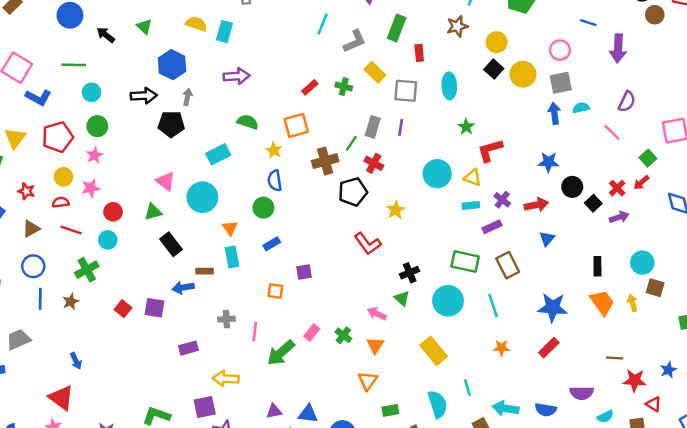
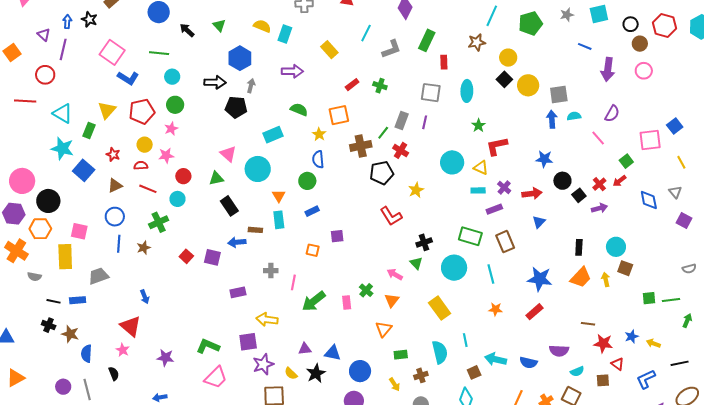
pink circle: (560, 50) -> (644, 71), moved
yellow rectangle: (375, 72) -> (329, 50), moved
orange trapezoid: (602, 303) -> (581, 277), turned 75
pink rectangle: (312, 332) -> (347, 303), moved, turned -48

